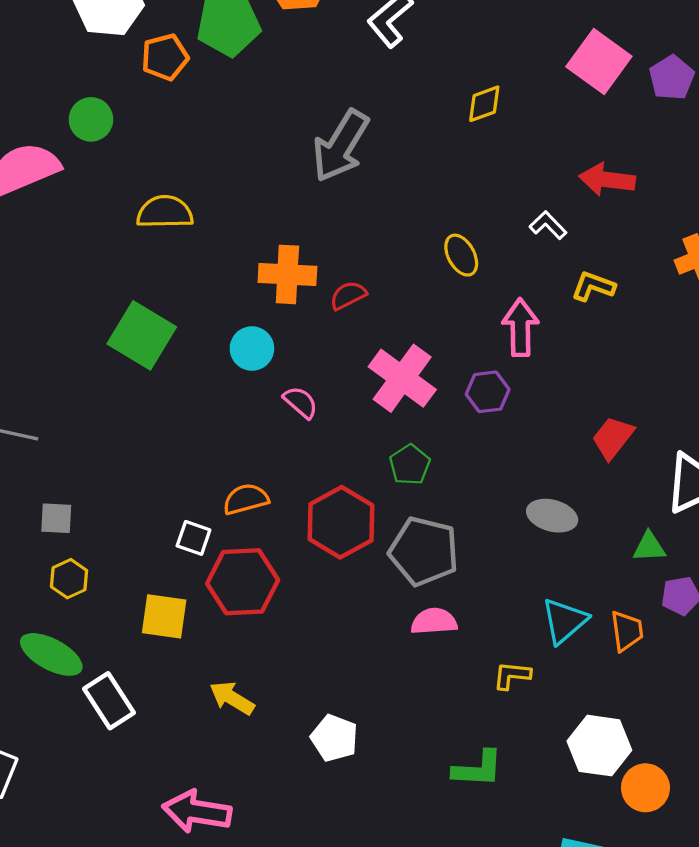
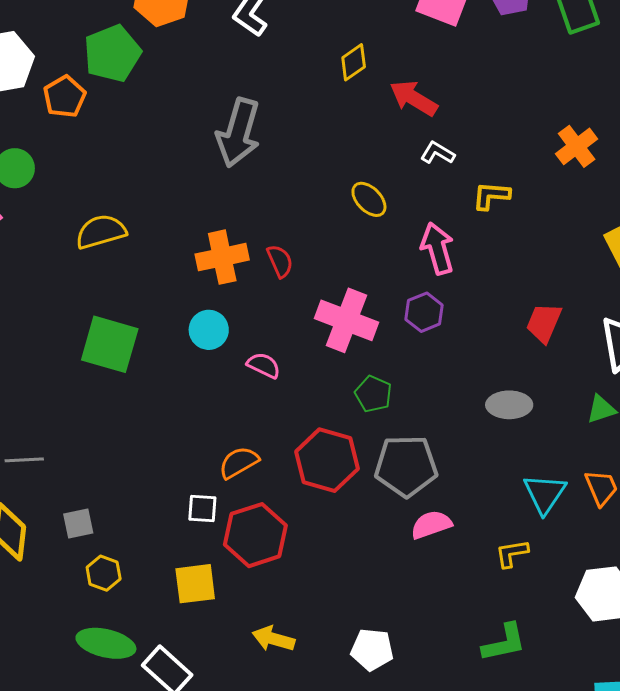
red arrow: (607, 180) -> (414, 98), moved, turned 39
red semicircle: (348, 295) -> (280, 261), turned 108

